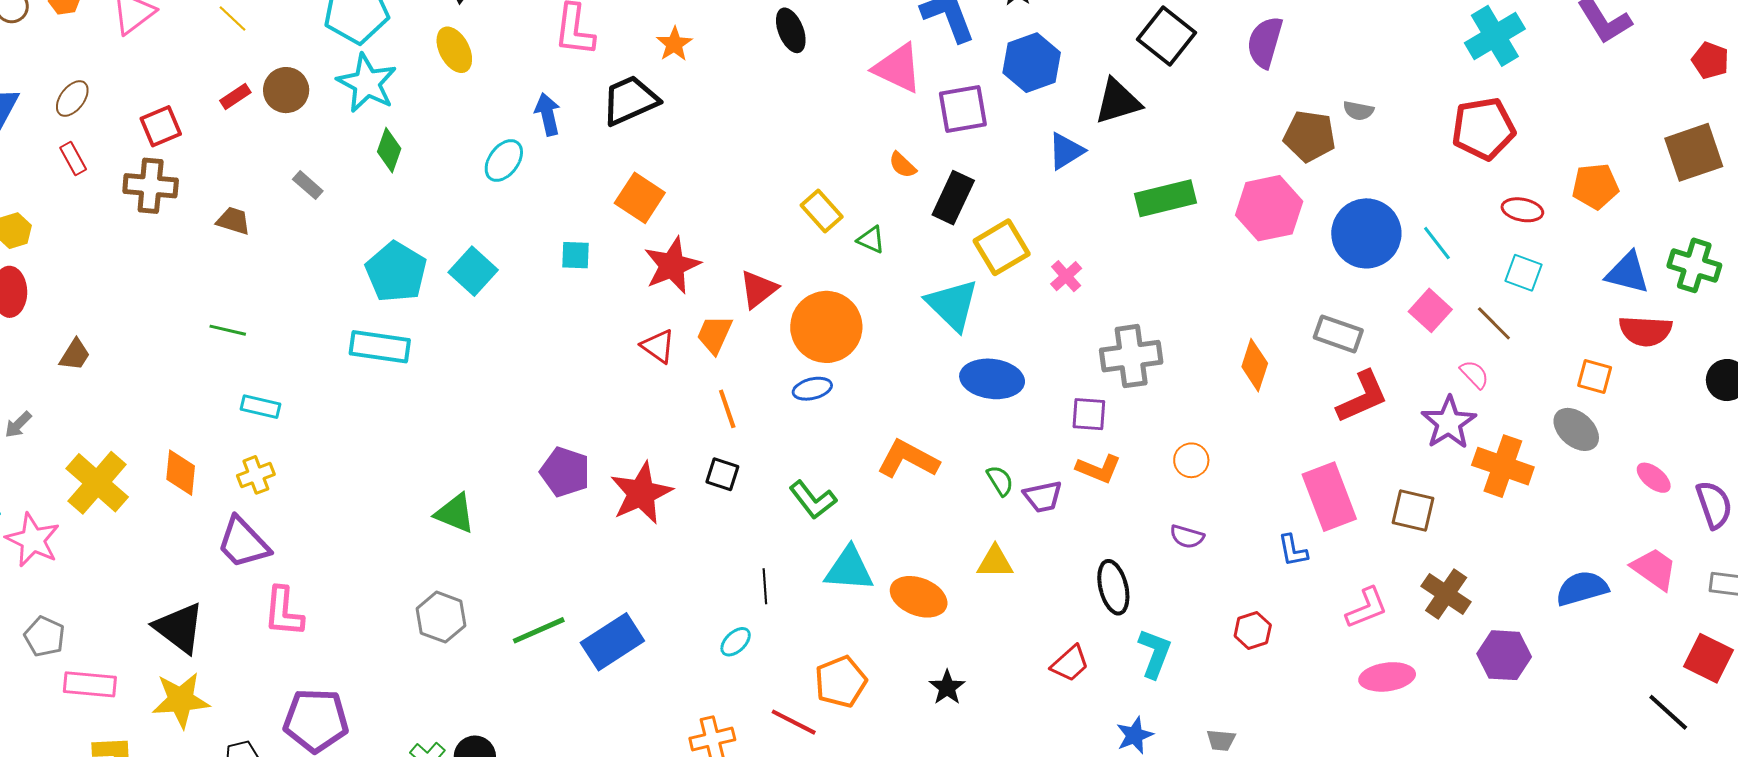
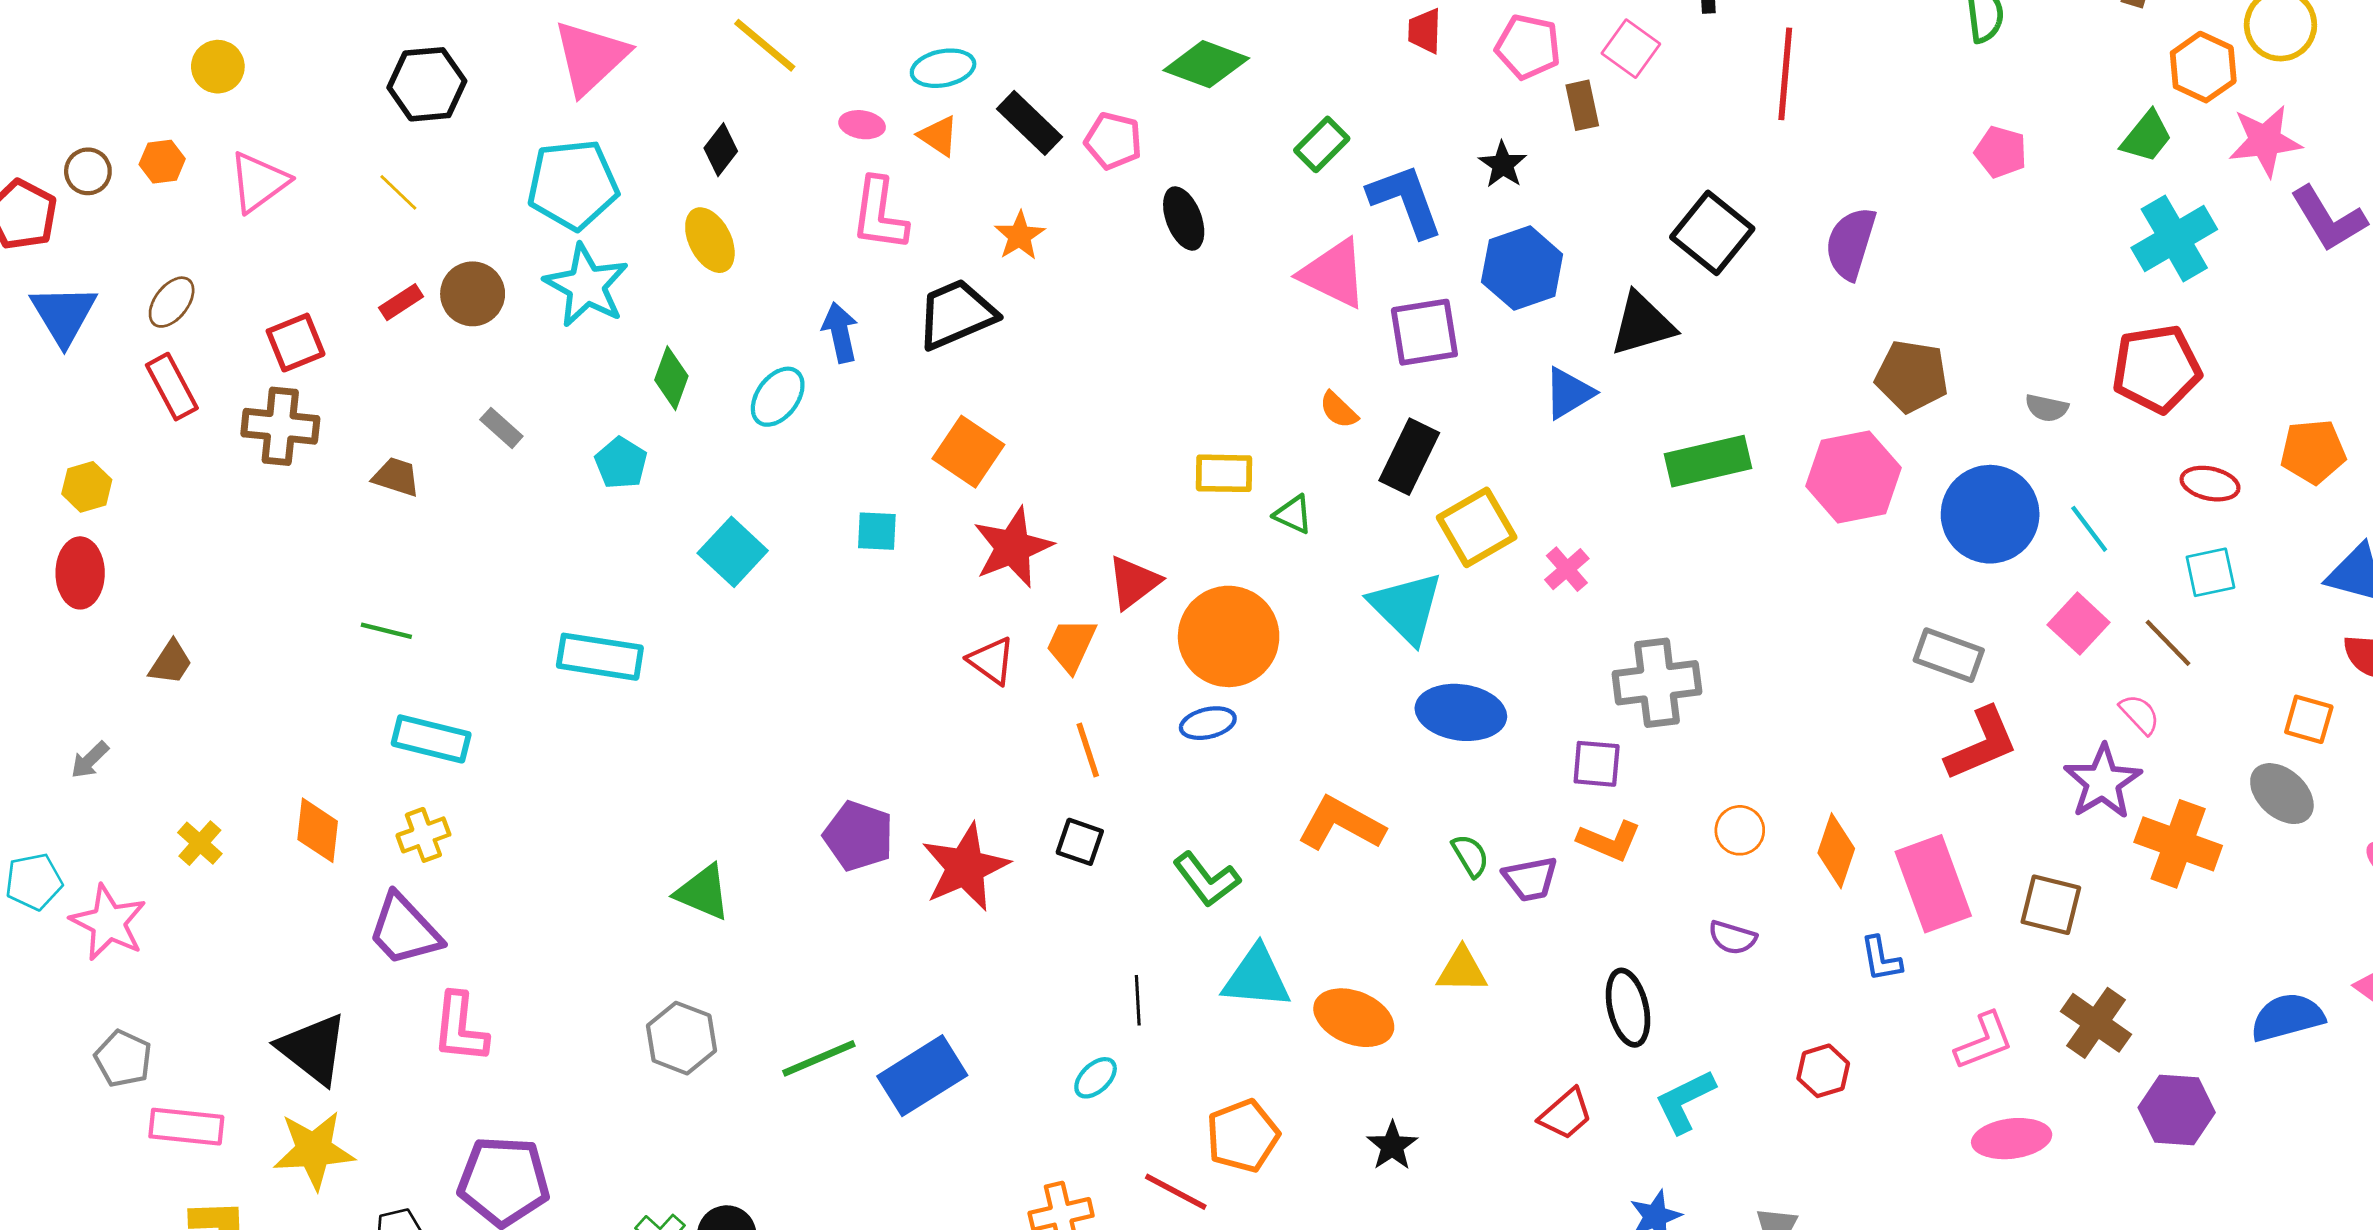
gray semicircle: (1358, 111) -> (2047, 408), moved
green diamond: (389, 150) -> (671, 378), moved
red rectangle: (73, 159) -> (172, 387), size x1.4
yellow rectangle: (822, 211) -> (1224, 473), turned -48
cyan pentagon: (396, 272) -> (621, 463), moved, size x0.6
cyan square: (1523, 273) -> (2210, 572), turned -33
orange diamond: (1255, 365) -> (1836, 851), moved
cyan rectangle: (261, 407) -> (431, 739), size x1.4
yellow cross: (97, 483) -> (200, 843), size x0.5
cyan L-shape: (1155, 653) -> (1685, 1101), turned -138

